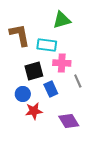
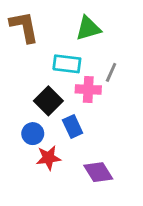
brown L-shape: (20, 35) -> (24, 27), moved
black square: (34, 71) -> (48, 101), turned -30
gray line: (78, 81) -> (111, 72), moved, turned 48

